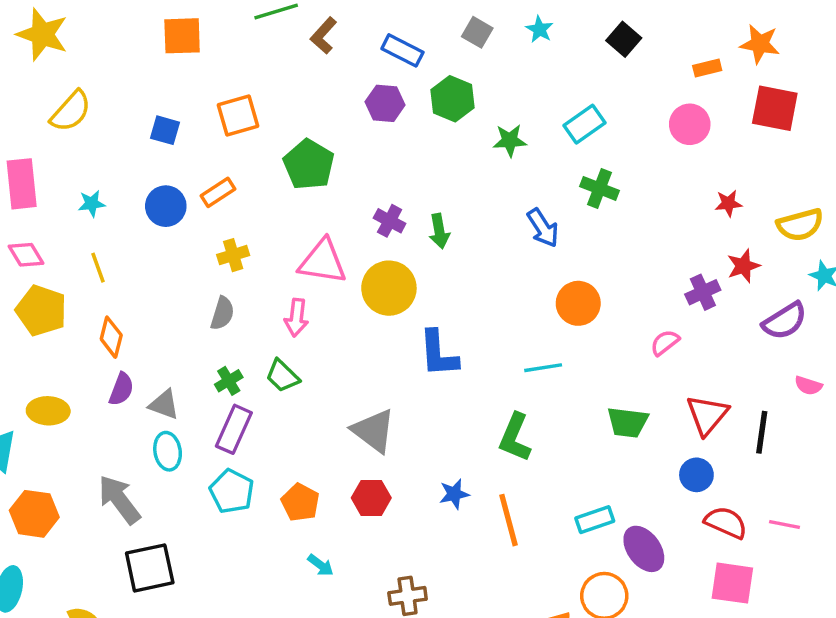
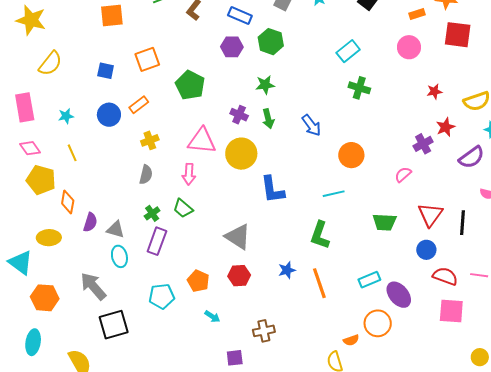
green star: (510, 140) -> (265, 85), moved
blue arrow: (543, 228) -> (311, 125), moved
orange diamond: (111, 337) -> (68, 202), moved
cyan pentagon: (232, 491) -> (162, 296), moved, turned -30

